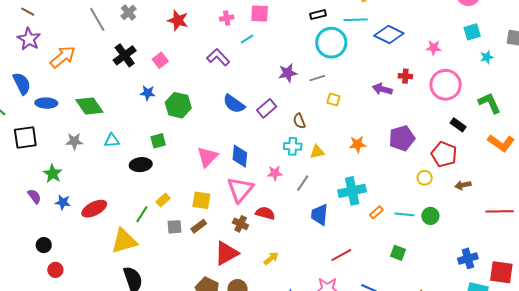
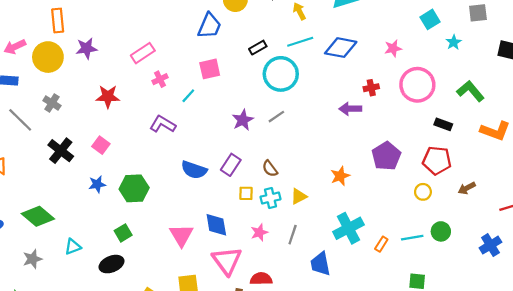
pink square: (260, 14) -> (210, 69), moved
yellow square: (333, 99) -> (246, 193), moved
blue cross: (468, 258) -> (490, 245), moved

